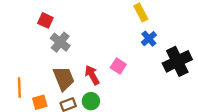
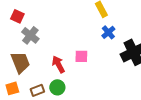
pink square: (118, 66) -> (81, 56), turned -32
brown trapezoid: (64, 78) -> (20, 62), moved

